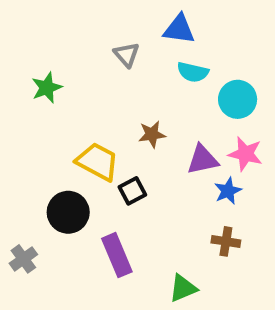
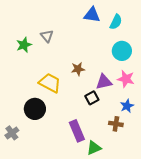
gray triangle: (127, 55) -> (47, 36), moved
cyan semicircle: (193, 72) -> (116, 22), moved, turned -77
black square: (132, 191) -> (92, 98), moved
blue star: (228, 191) -> (127, 106), moved
purple rectangle: (117, 255) -> (77, 131), moved

